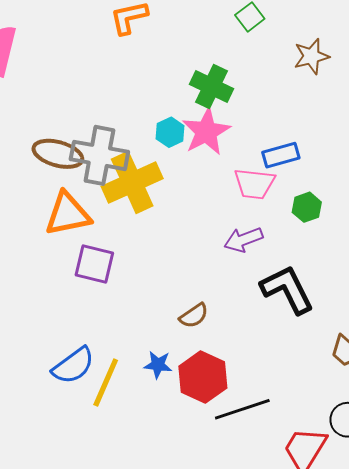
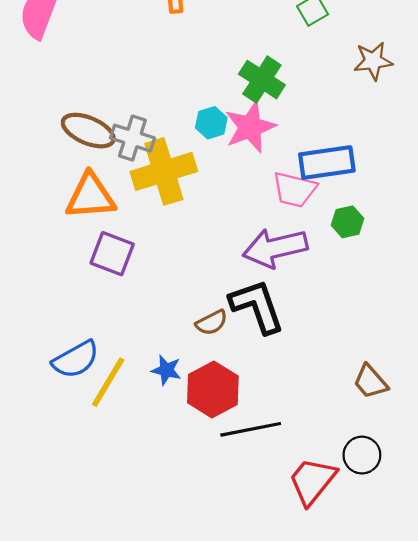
gray cross: (99, 155) -> (132, 138), size x0.7
blue rectangle: (281, 155) -> (327, 163), size x1.4
purple arrow: (243, 240) -> (275, 248), size x1.5
black L-shape: (287, 289) -> (257, 306), moved

